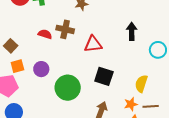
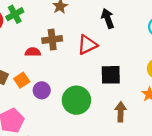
black arrow: (132, 31) -> (108, 18), moved
orange square: (17, 66) -> (22, 80), moved

